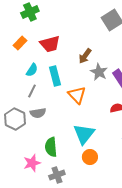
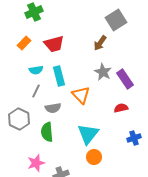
brown arrow: (85, 56) -> (100, 43), moved
cyan semicircle: (32, 70) -> (36, 70), turned 48
gray semicircle: (38, 113) -> (53, 108), moved
green semicircle: (51, 147) -> (47, 132), moved

